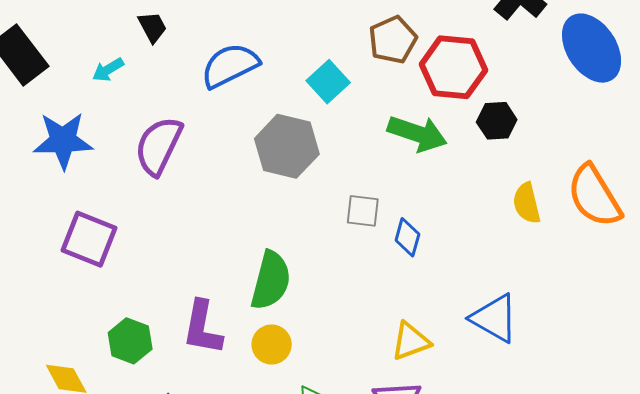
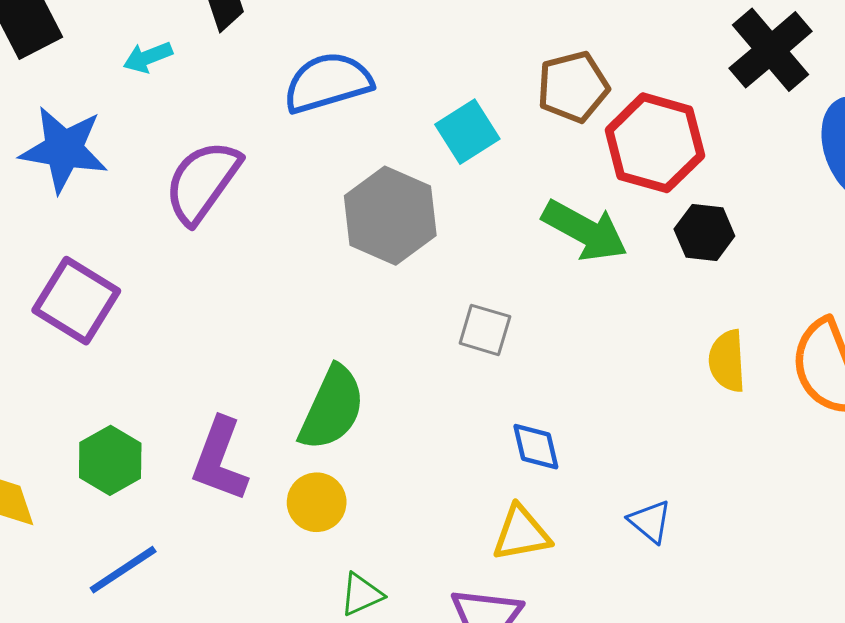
blue diamond: (407, 237) -> (536, 447), moved, turned -39
blue triangle: (494, 318) -> (650, 521), size x0.6

